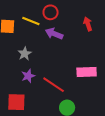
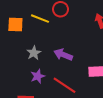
purple arrow: (54, 34) -> (63, 55), moved

